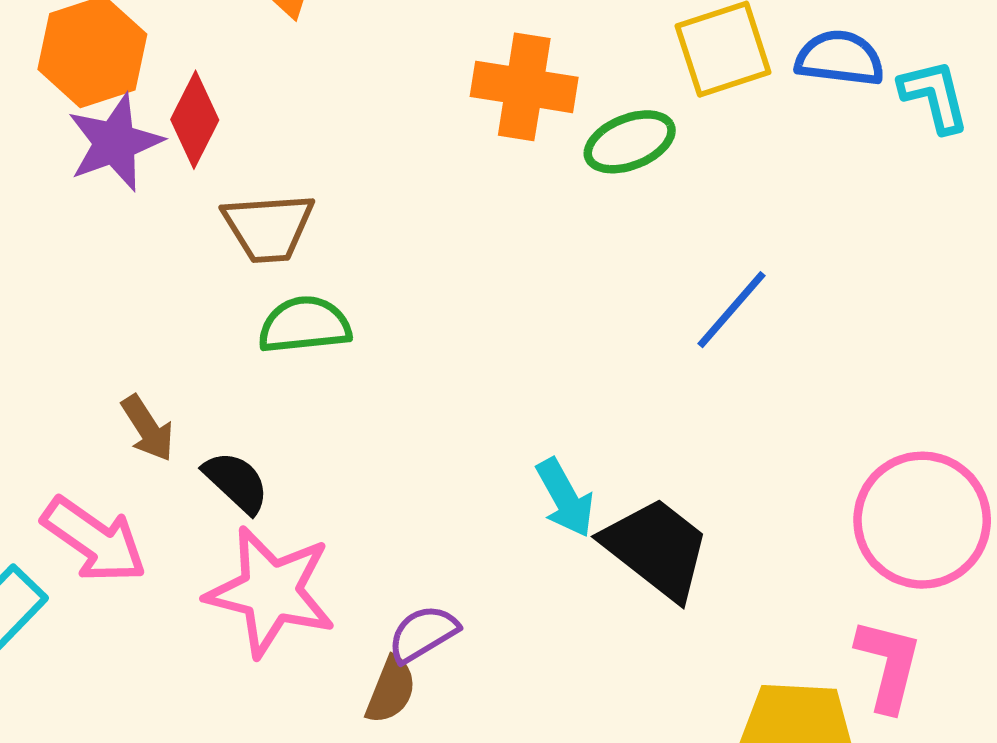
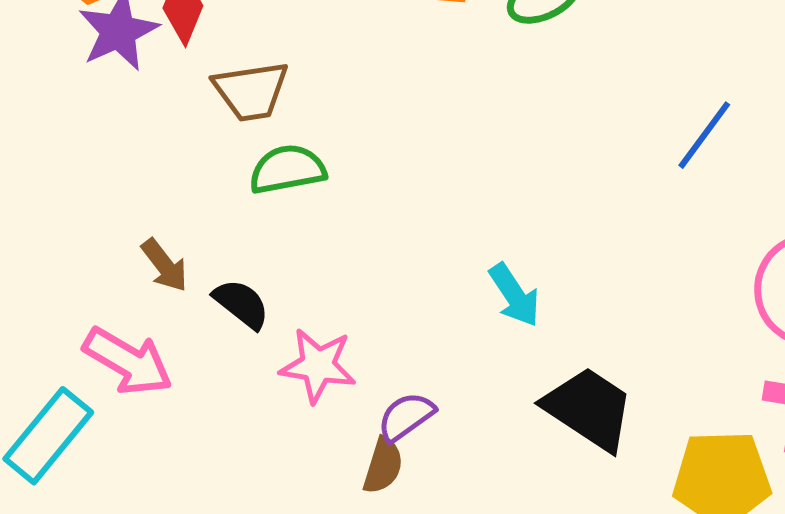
blue line: (731, 310) -> (704, 135), moved
black trapezoid: (656, 548) -> (589, 409), moved
pink star: (271, 592) -> (318, 366), moved, size x0.7

